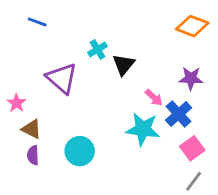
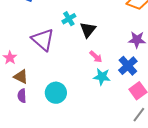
pink arrow: (154, 98) -> (96, 57), moved
cyan star: (143, 129) -> (102, 77), size x0.7

